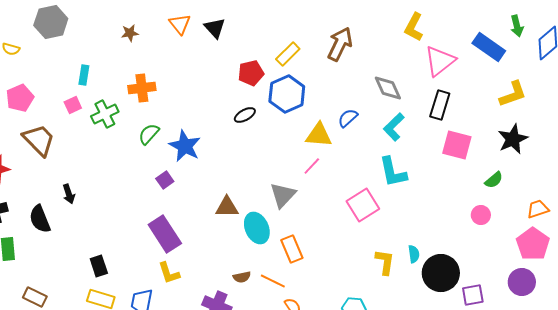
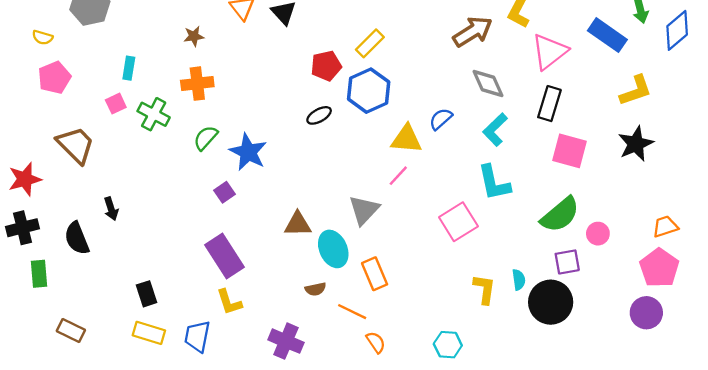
brown star: (130, 33) -> (194, 36), moved
brown arrow: (340, 44) -> (473, 32), moved, turned 32
pink pentagon: (20, 98) -> (54, 78), moved
green cross: (105, 114) -> (154, 114), turned -36
green semicircle: (494, 180) -> (560, 215), moved, size x1.8
brown semicircle: (242, 277) -> (315, 289), moved
purple square: (473, 295) -> (567, 262), moved

